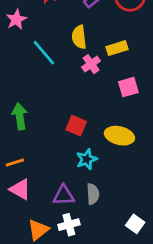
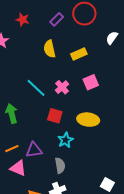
cyan line: (44, 53) -> (36, 88), moved
pink cross: (91, 64) -> (62, 87), moved
gray semicircle: (93, 194) -> (60, 165), moved
purple triangle: (64, 195) -> (34, 150), moved

